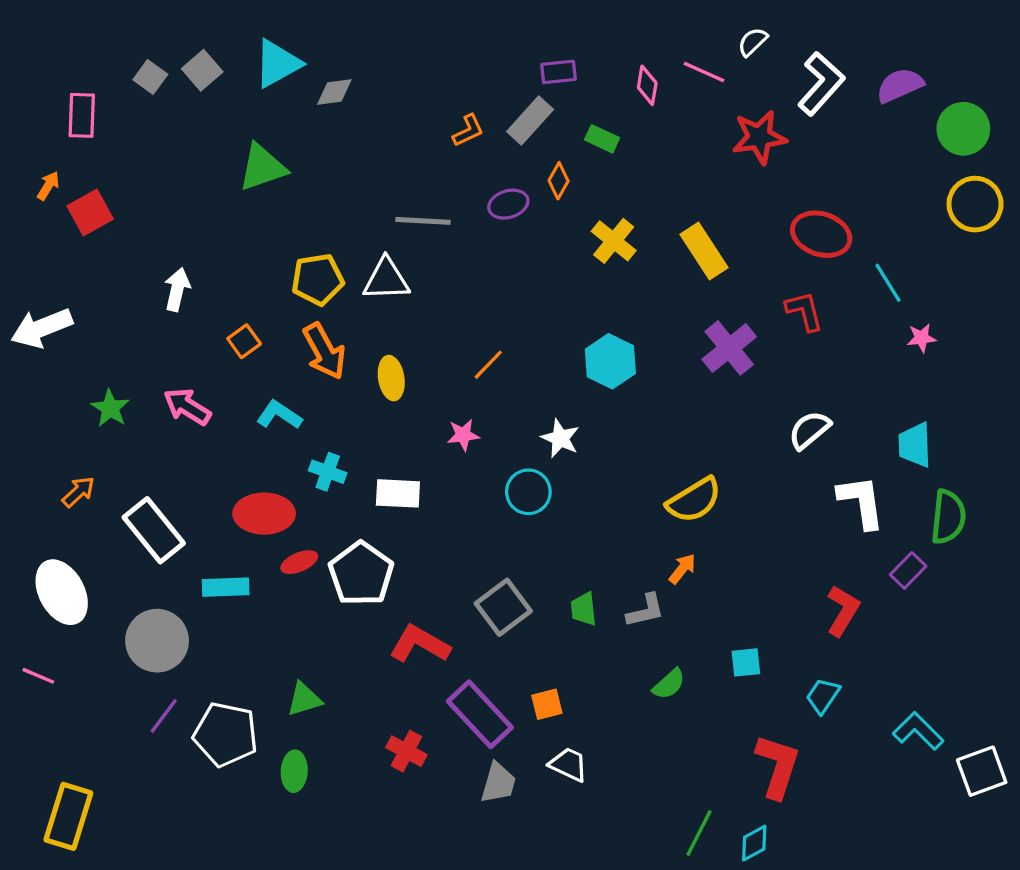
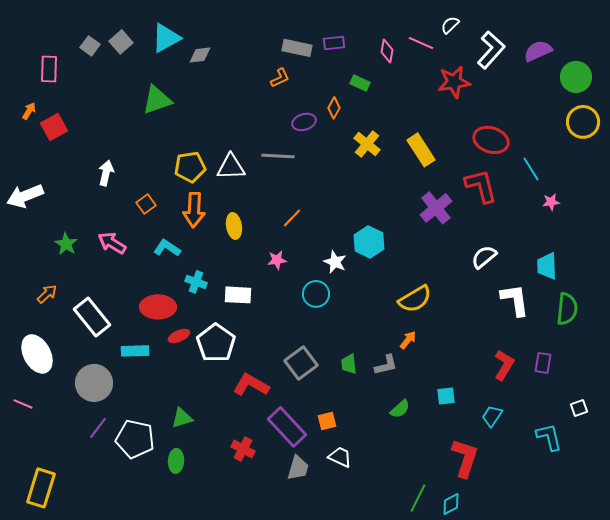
gray rectangle: (530, 120) -> (297, 48), moved, turned 60
gray line: (423, 221) -> (278, 156), moved
red L-shape: (804, 311) -> (481, 186), size x1.4
orange arrow: (324, 351) -> (194, 210), turned 32
cyan hexagon: (610, 361) -> (369, 242), moved
purple rectangle: (908, 570) -> (543, 363), moved, turned -35
cyan L-shape: (918, 731) -> (549, 437), turned 32
white square: (982, 771) -> (579, 408), moved, size x0.6

